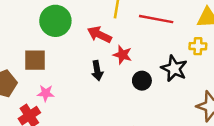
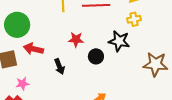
red arrow: (100, 35) -> (33, 49), moved
black arrow: (97, 71) -> (59, 66), moved

